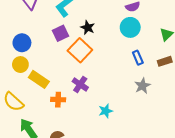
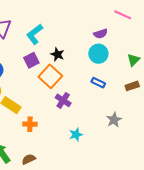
blue rectangle: (138, 58) -> (98, 83), moved, turned -40
purple cross: (80, 84) -> (63, 100), moved
gray star: (142, 86) -> (114, 120), moved

